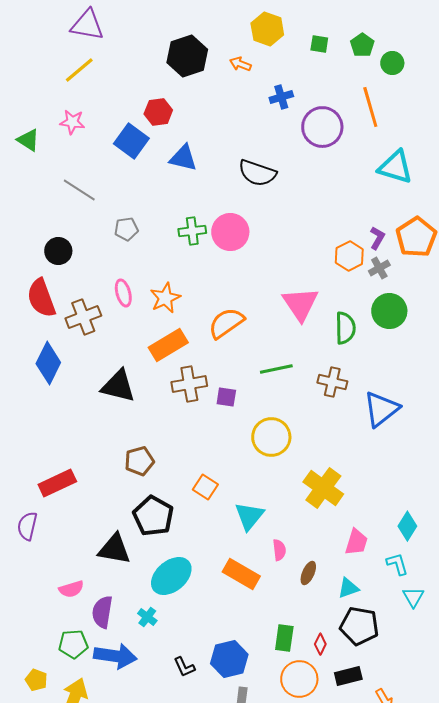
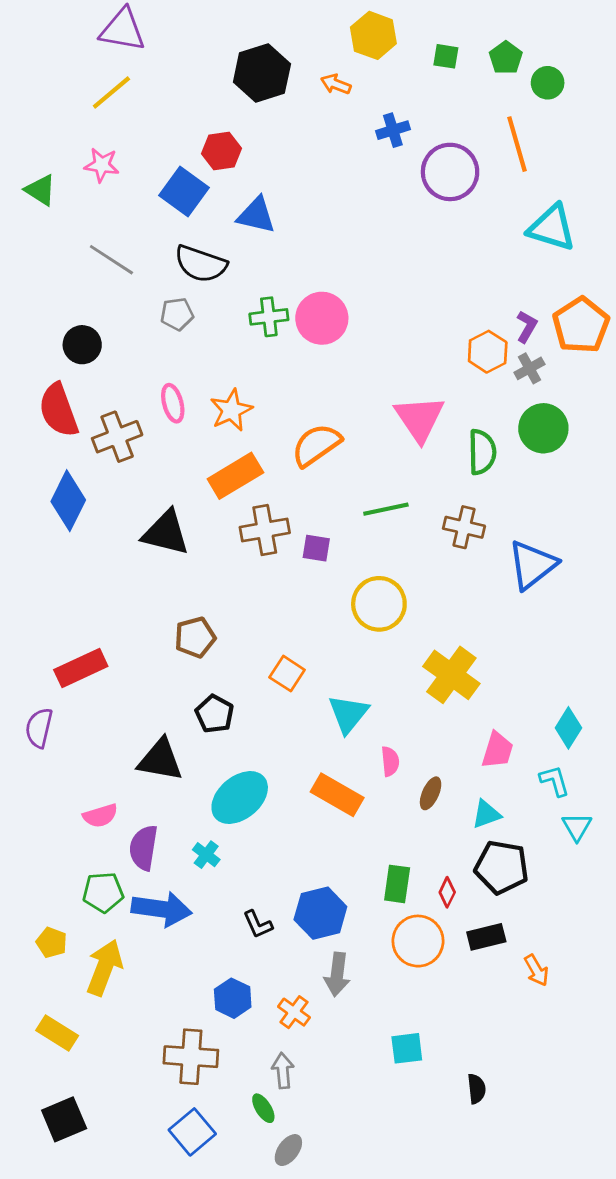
black semicircle: (257, 173) -> (201, 264), moved
black pentagon: (153, 516) -> (215, 714), size x0.7

